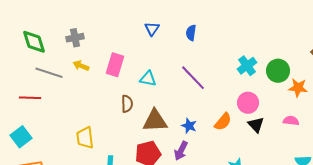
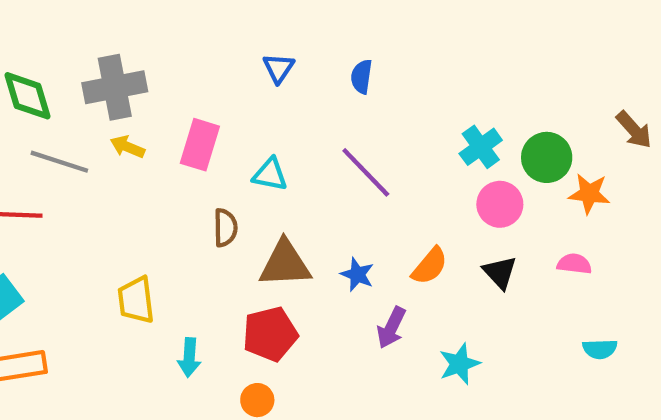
gray cross: (75, 38) -> (115, 87), size x1.6
pink circle: (248, 103) -> (500, 204), moved
purple arrow: (181, 151) -> (391, 328), moved

